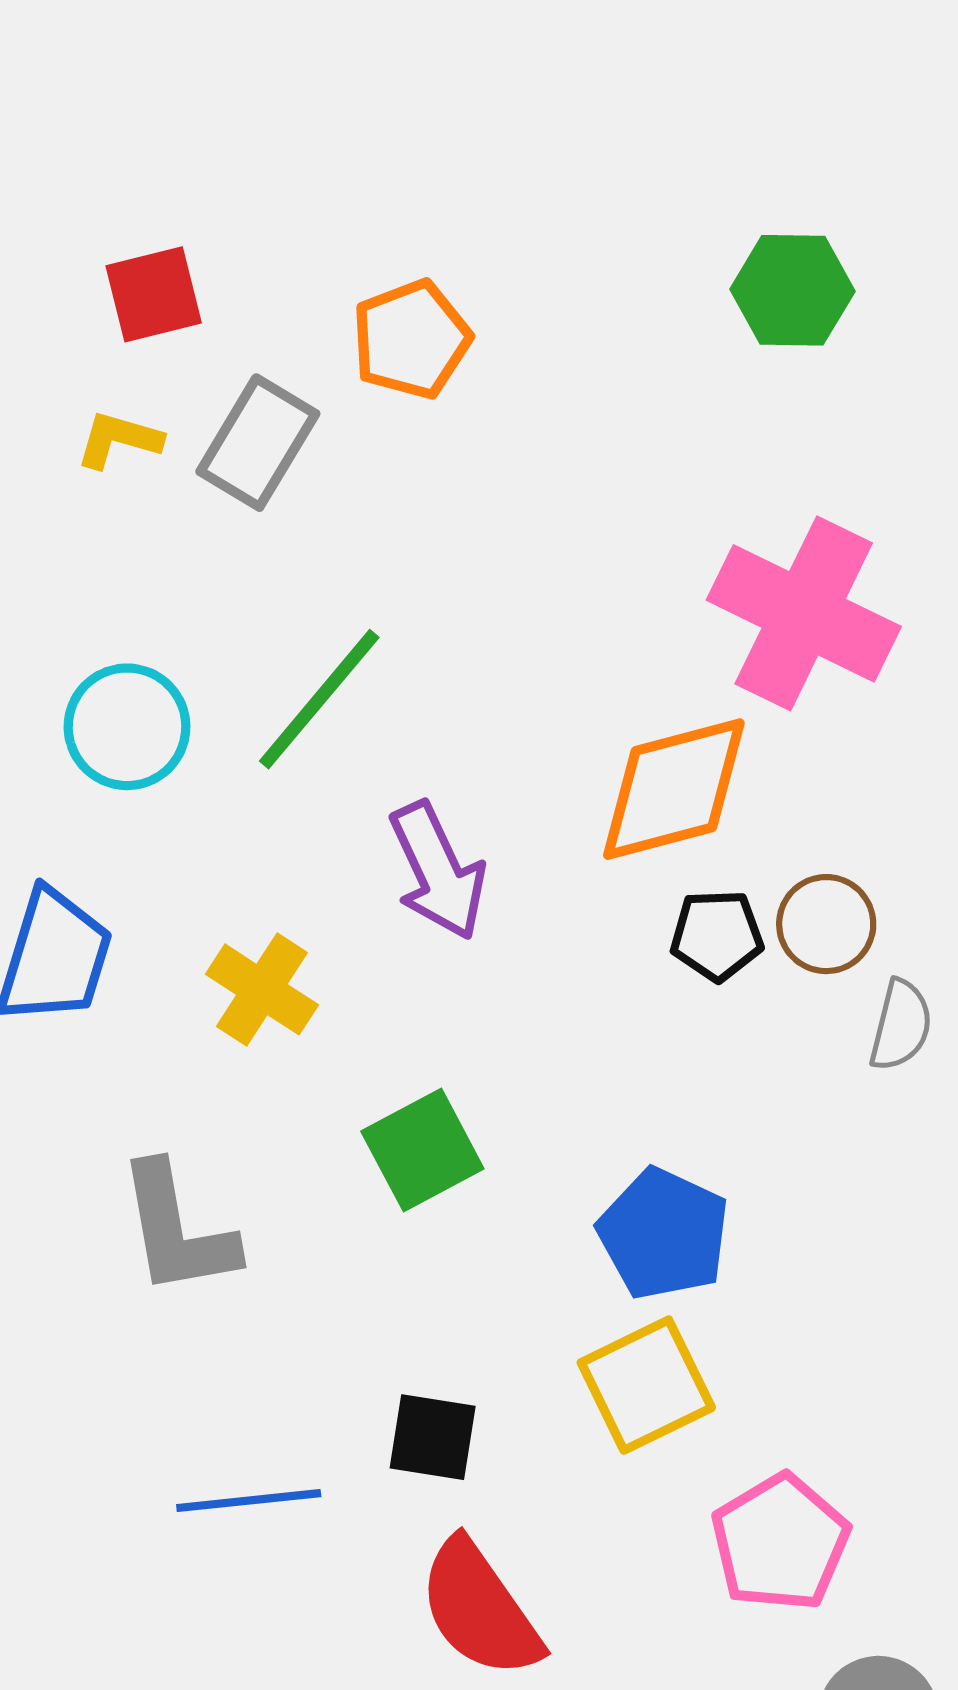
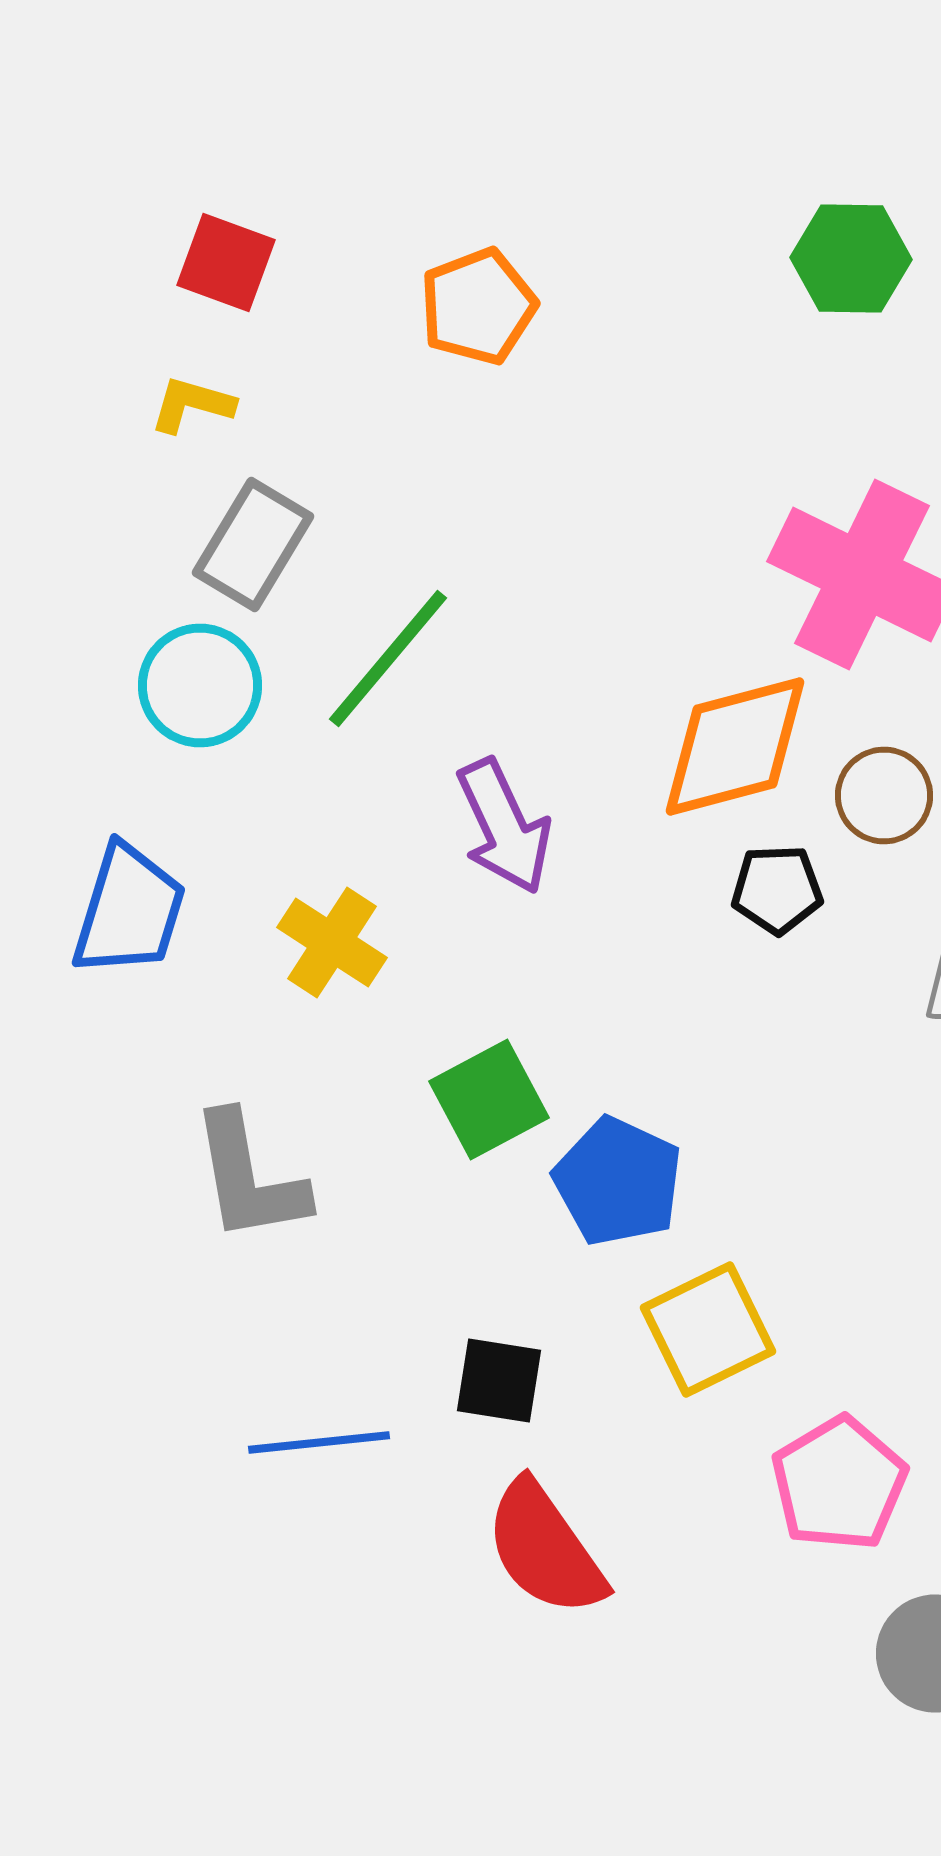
red square: (154, 294) -> (226, 262), turned 34
gray rectangle: (258, 443) -> (253, 544), moved
brown circle: (826, 924) -> (884, 796), moved
blue pentagon: (664, 1234) -> (618, 1182), moved

